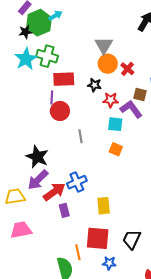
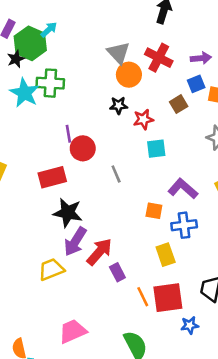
red cross: (127, 69) -> (159, 58), moved, size x1.5
red rectangle: (64, 79) -> (52, 177), moved
brown square: (140, 95) -> (179, 104), turned -32
purple L-shape: (131, 109) -> (183, 189), moved
orange square: (116, 149) -> (154, 211), moved
blue cross: (77, 182) -> (184, 225), moved, turned 30
pink trapezoid: (21, 230) -> (73, 331), moved
orange line: (78, 252) -> (143, 297), moved

